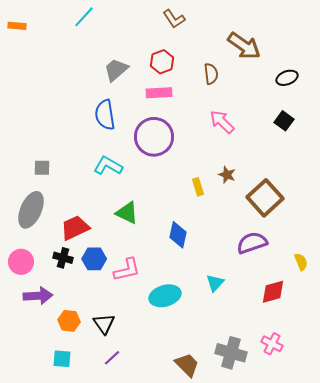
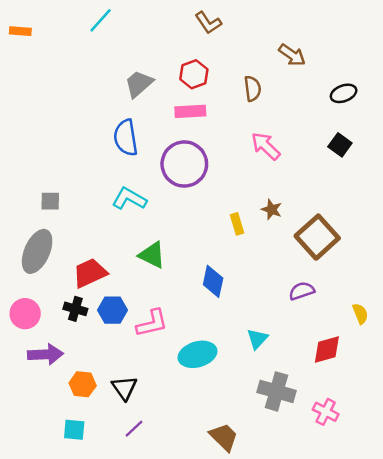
brown arrow: (244, 46) -> (292, 55), size x0.7
purple semicircle: (252, 243) -> (302, 291), size x0.7
gray cross: (231, 353) -> (276, 391), moved

